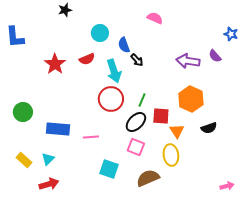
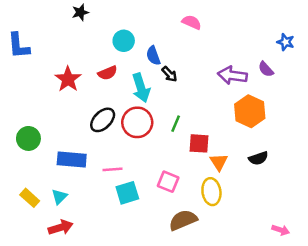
orange hexagon: (191, 99) -> (250, 111), moved
black ellipse: (136, 122) -> (103, 120), moved
cyan square: (109, 169) -> (127, 193), moved, turned -36
pink arrow: (227, 186) -> (281, 230), turned 32

